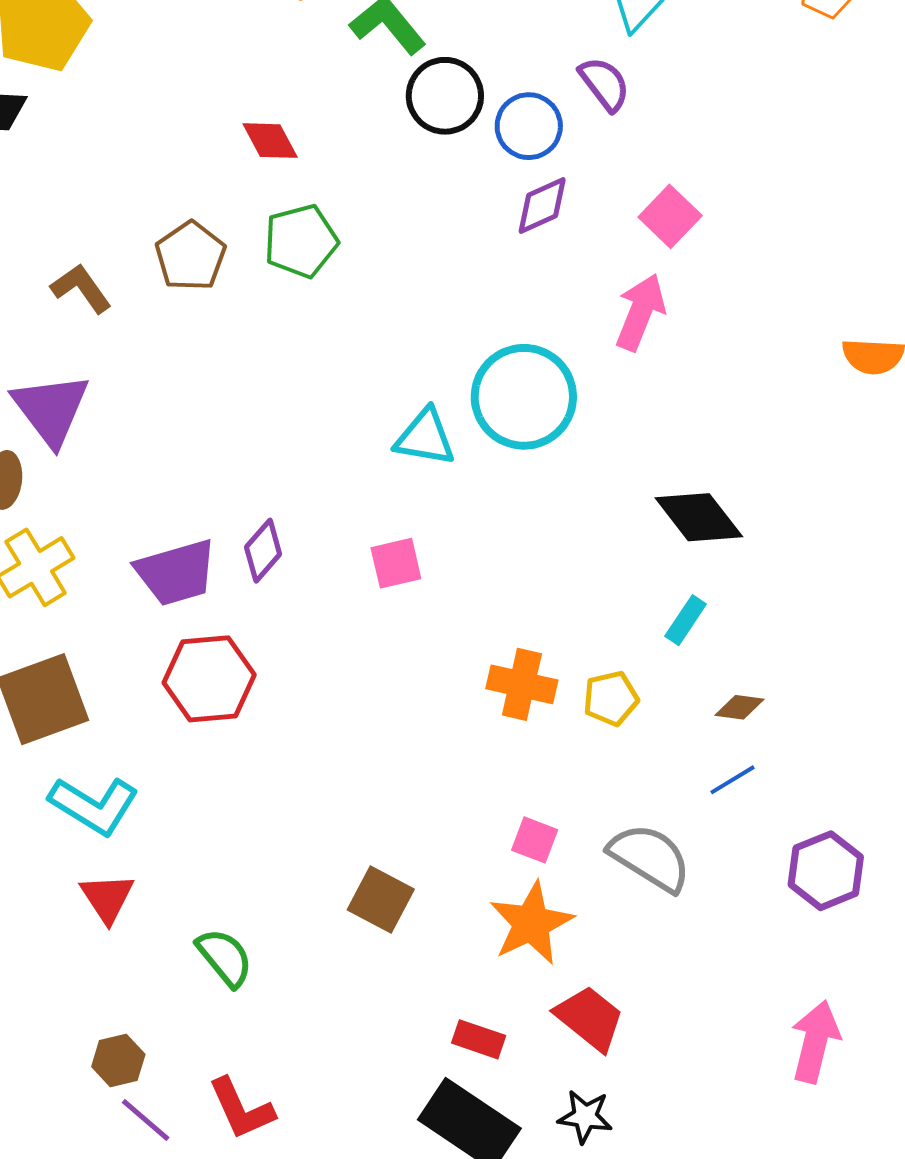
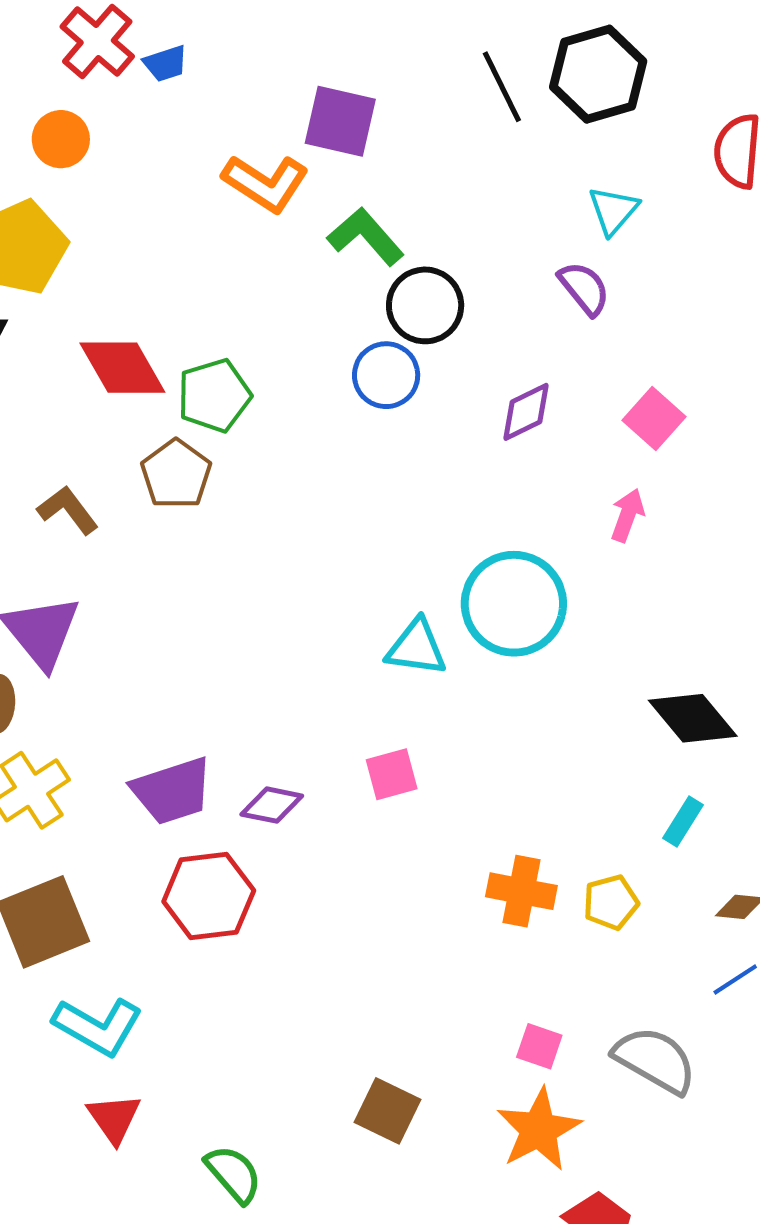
blue circle: (529, 126) -> (386, 375), moved
red diamond: (270, 141) -> (122, 368), moved, size x1.5
green pentagon: (301, 241) -> (214, 396), moved
pink arrow: (640, 312) -> (627, 515), size x0.7
purple diamond: (263, 551) -> (272, 805), moved, turned 62

